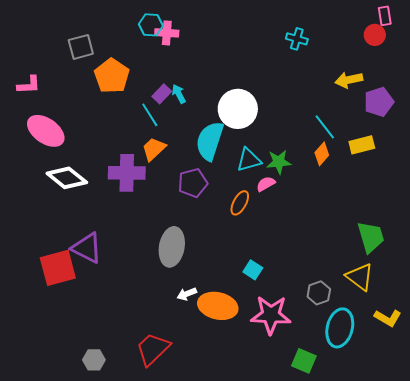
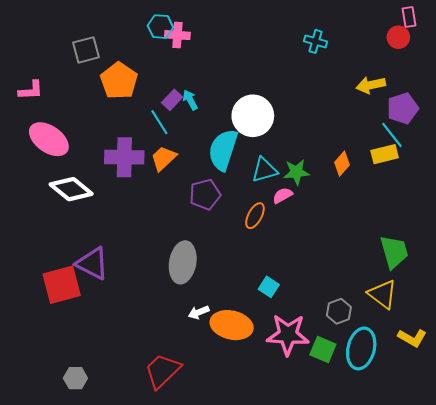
cyan line: (325, 127) -> (392, 135), moved
purple cross: (127, 173) -> (124, 157), moved
gray hexagon: (94, 360) -> (75, 378), moved
green square: (304, 361) -> (323, 350), moved

